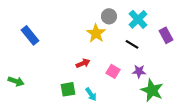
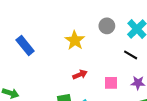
yellow star: (96, 33) -> (75, 40), moved
pink square: (113, 71) -> (111, 83), turned -32

